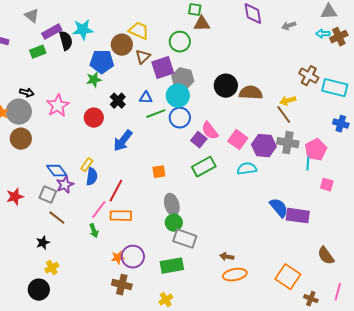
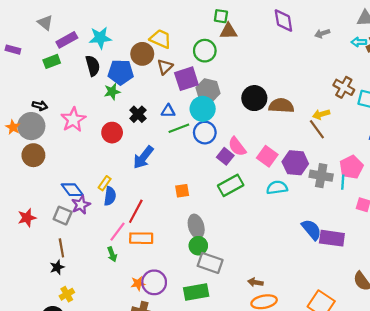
black semicircle: (66, 41) -> (93, 66), moved
gray cross: (288, 143) -> (321, 176), moved
brown line: (57, 218) -> (61, 248), moved, turned 42

